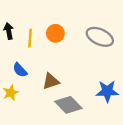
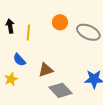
orange circle: (55, 33) -> (60, 22), moved

